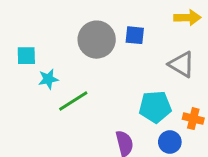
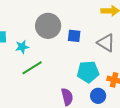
blue square: (135, 35) -> (74, 36), moved
cyan star: (48, 79) -> (22, 47), moved

